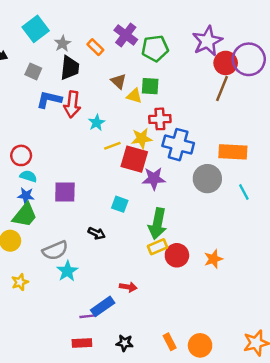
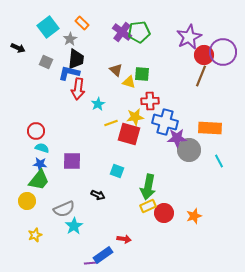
orange rectangle: (95, 47) -> (82, 23), moved
green pentagon: (155, 48) -> (139, 32), moved
blue L-shape: (49, 99) -> (69, 73), moved
purple star: (154, 179) -> (177, 138), moved

